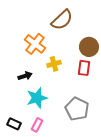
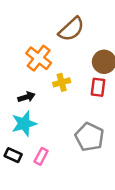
cyan star: (37, 98) -> (24, 124), moved

